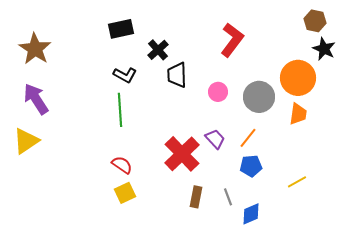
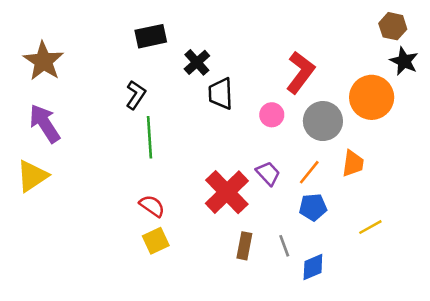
red L-shape: (232, 40) -> (300, 72), moved
black L-shape: (125, 75) -> (136, 95), moved, turned -85
orange trapezoid: (298, 114) -> (353, 163), moved

